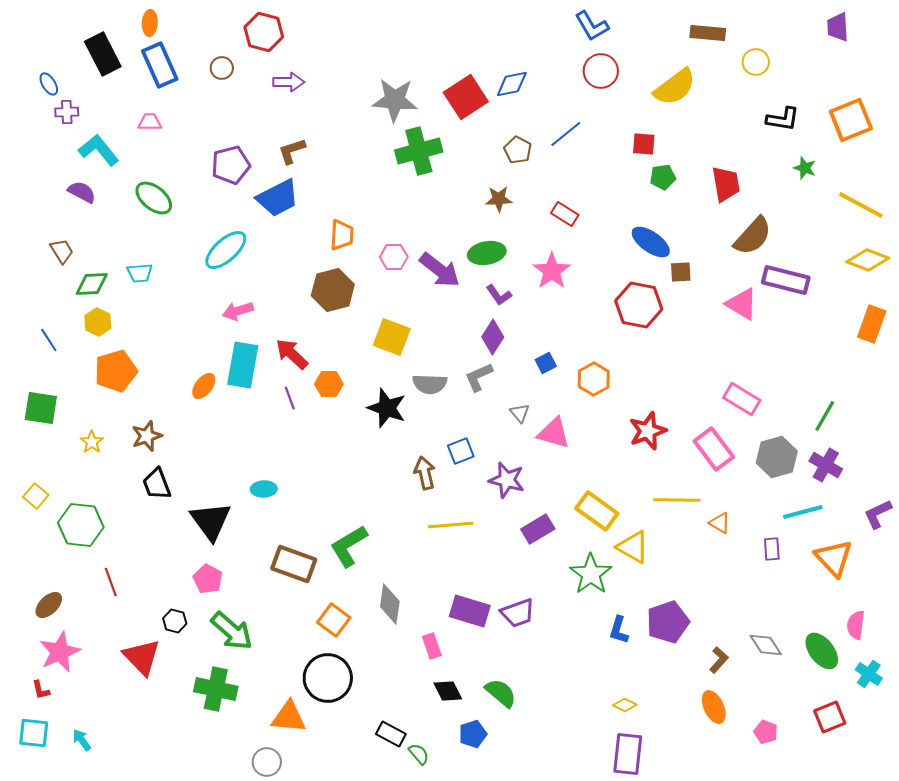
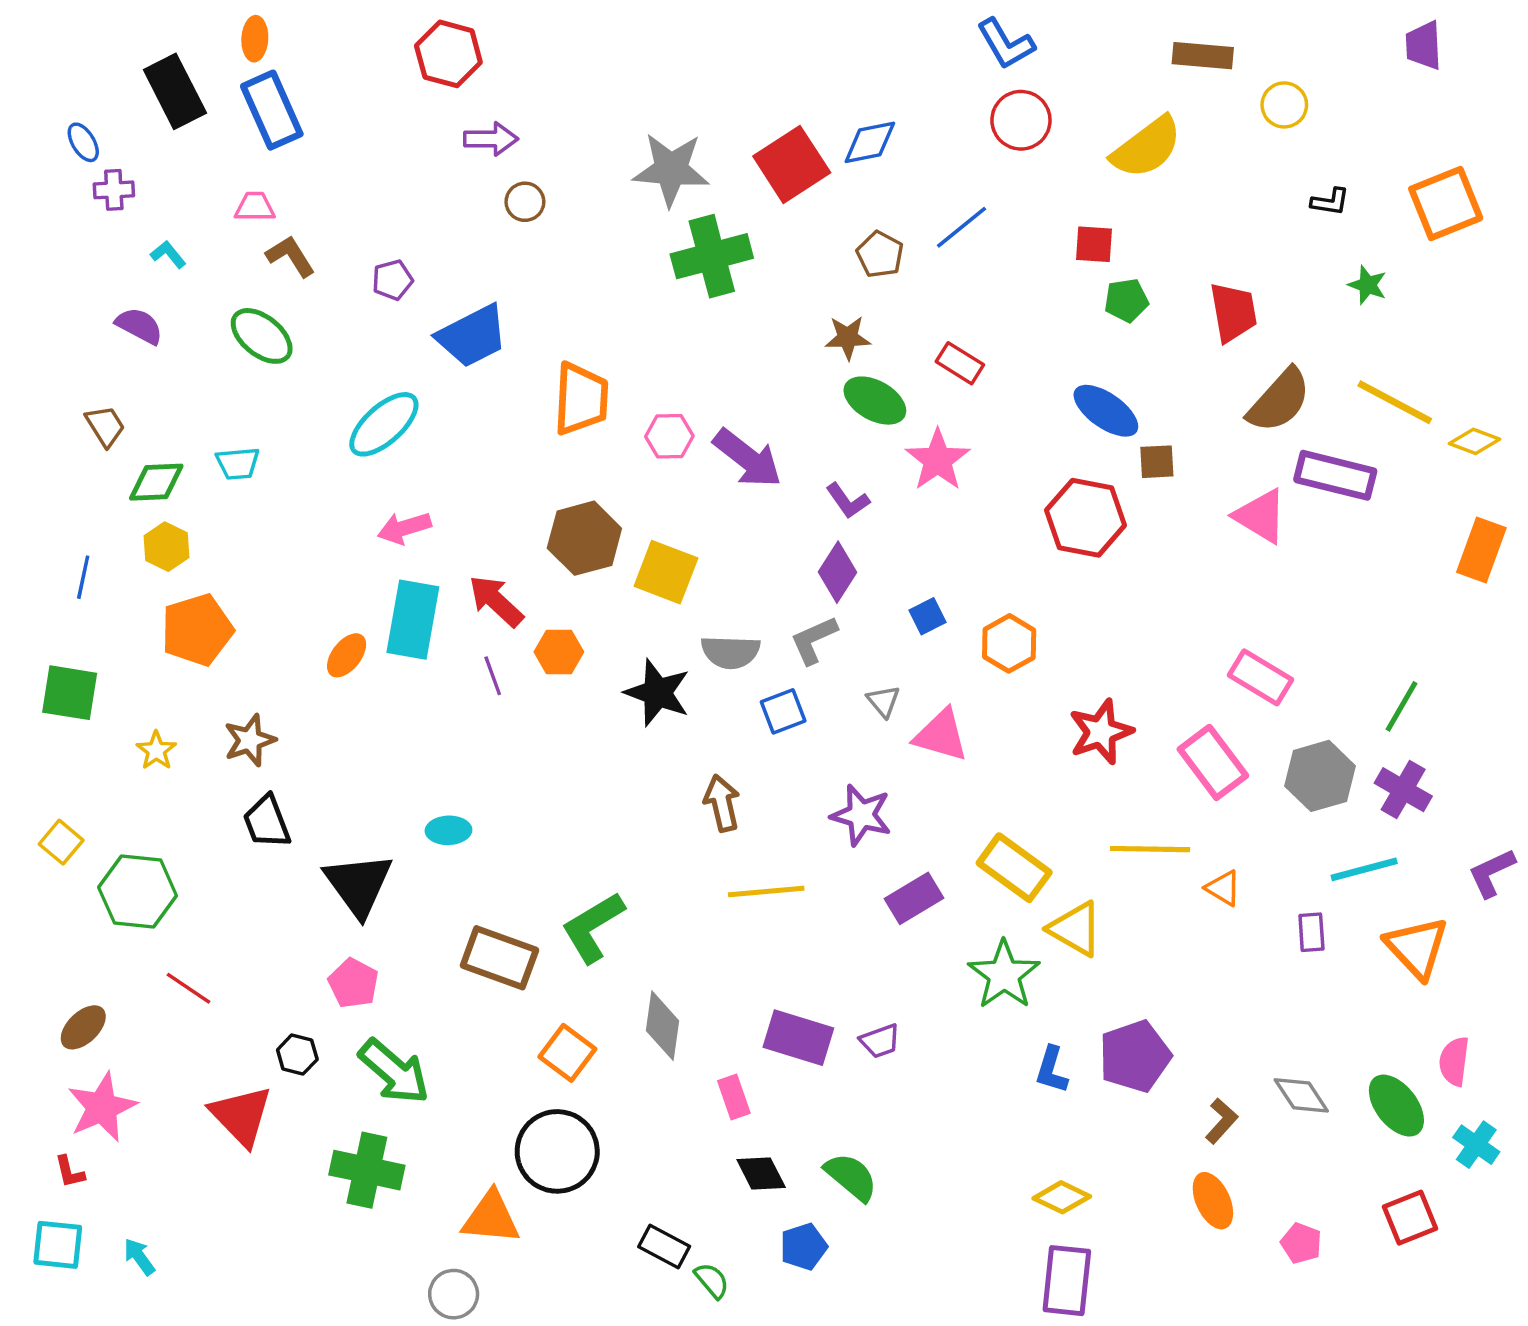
brown circle: (222, 68) -> (525, 202), moved
black L-shape: (783, 119) -> (1330, 202), size x0.7
cyan L-shape: (99, 150) -> (168, 254), size x0.5
brown L-shape: (292, 151) -> (290, 256), moved, turned 76
purple pentagon: (231, 165) -> (392, 280), size x0.6
yellow line: (861, 205) -> (1395, 402), moved
orange trapezoid: (342, 235) -> (581, 399), size x1.4
green ellipse: (487, 253) -> (875, 401), moved, turned 39
yellow diamond: (868, 260) -> (1475, 441), size x0.7
brown hexagon: (333, 290) -> (584, 538), moved
blue line: (49, 340) -> (83, 577), turned 45
blue square: (461, 451) -> (783, 711), moved
red line: (111, 582) -> (189, 988), turned -36
purple trapezoid: (518, 613) -> (880, 1041), size x0.7
yellow diamond: (625, 705) -> (1062, 1197), size x1.4

